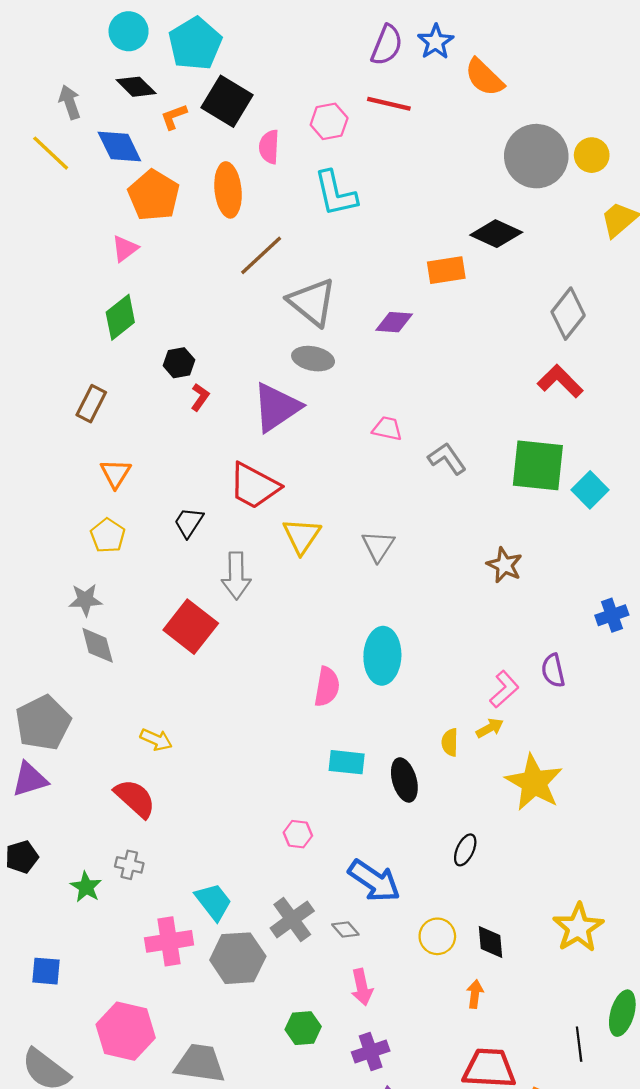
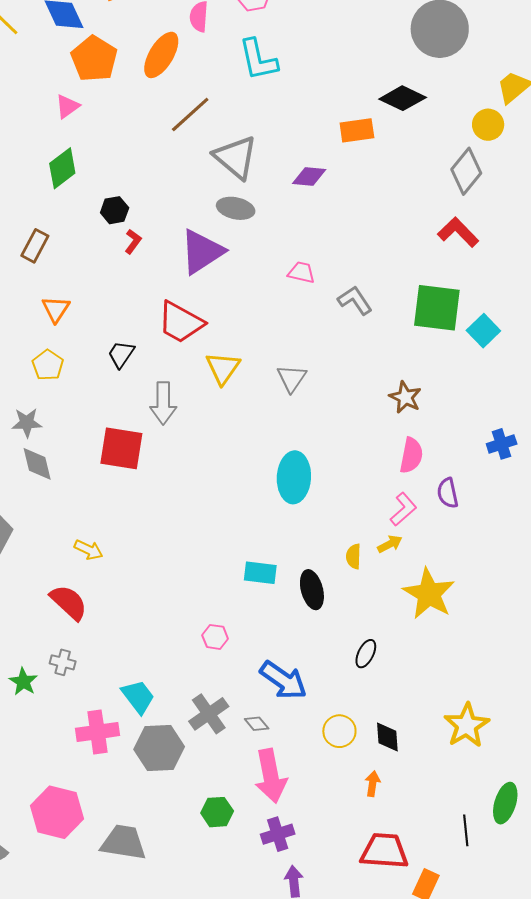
yellow circle: (592, 155) -> (488, 125), moved
orange ellipse: (228, 190) -> (161, 55), turned 36
red square: (191, 627) -> (121, 448), turned -30
pink semicircle: (327, 687) -> (411, 455), moved
pink arrow: (362, 987) -> (271, 776), size x1.6

